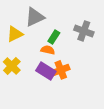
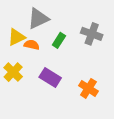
orange semicircle: (48, 50) -> (32, 45), moved
orange cross: (61, 70) -> (88, 88), moved, turned -36

